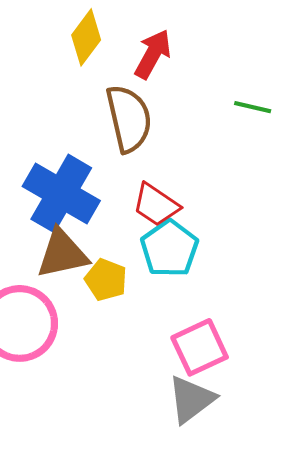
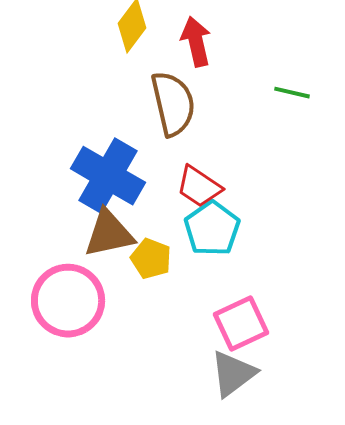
red arrow: (153, 54) -> (196, 42), turned -42

